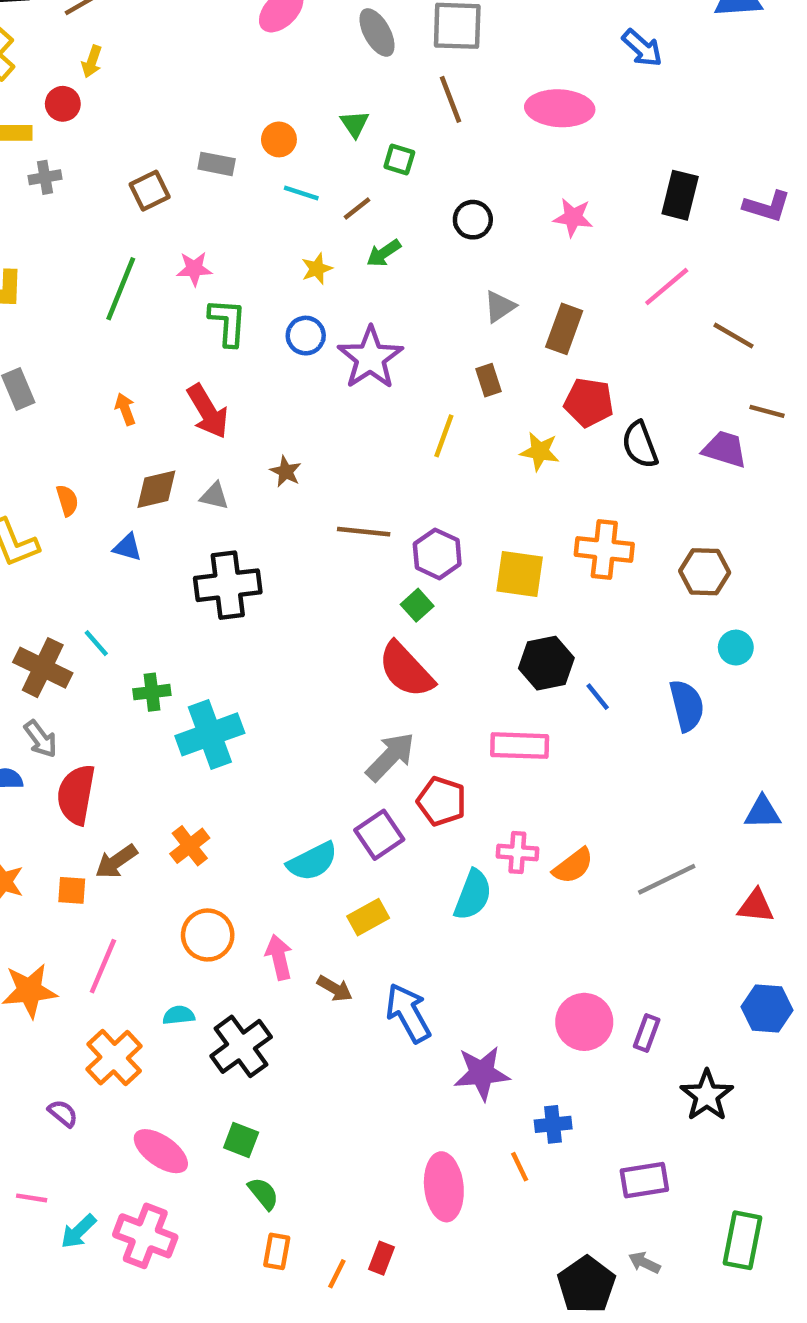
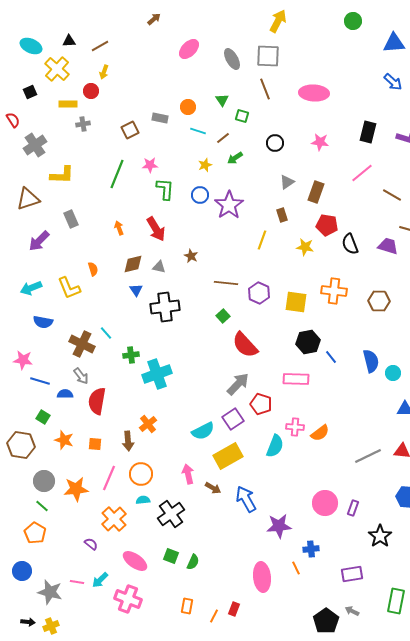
blue arrow: (642, 48) -> (393, 82), moved
blue triangle: (127, 547) -> (136, 290), moved, turned 40
green square: (417, 605) -> (223, 316), moved
cyan circle: (736, 648) -> (393, 373), moved
brown arrow: (116, 861) -> (128, 441), moved, turned -60
gray line: (667, 879) -> (368, 456), moved
yellow rectangle: (368, 917) -> (228, 456), size x1.6
orange circle: (208, 935) -> (141, 474), moved
green semicircle: (263, 1193) -> (193, 562), moved, turned 63
cyan arrow: (78, 1231) -> (100, 580), moved

